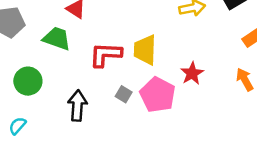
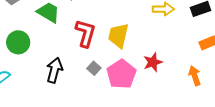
red L-shape: (105, 55) -> (85, 33), turned 92

